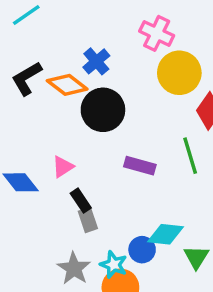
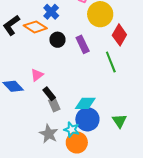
black circle: (103, 110) -> (57, 40), size x0.6
purple rectangle: (140, 166) -> (83, 44), moved, turned 54
cyan diamond: (165, 234) -> (85, 103), moved
blue circle: (142, 250) -> (87, 119), size x1.5

